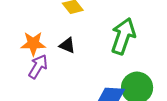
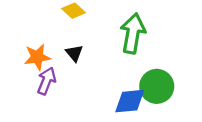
black triangle: (67, 45) -> (74, 53), turned 36

